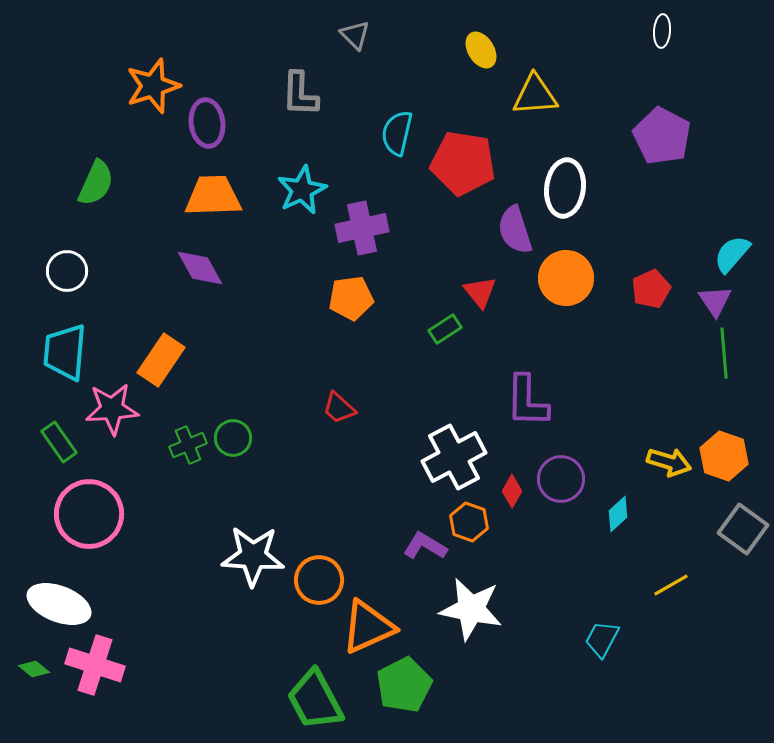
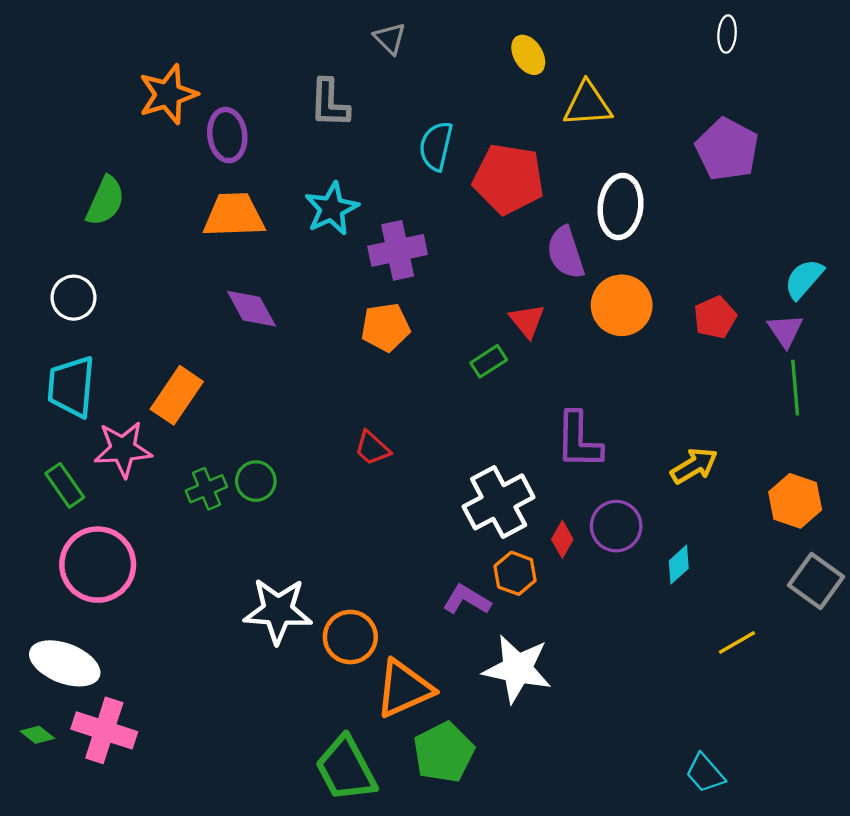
purple diamond: (200, 268) -> (251, 309), moved
yellow arrow: (669, 462) -> (694, 466), moved, turned -48
cyan trapezoid: (602, 639) -> (705, 773), moved, turned -69

